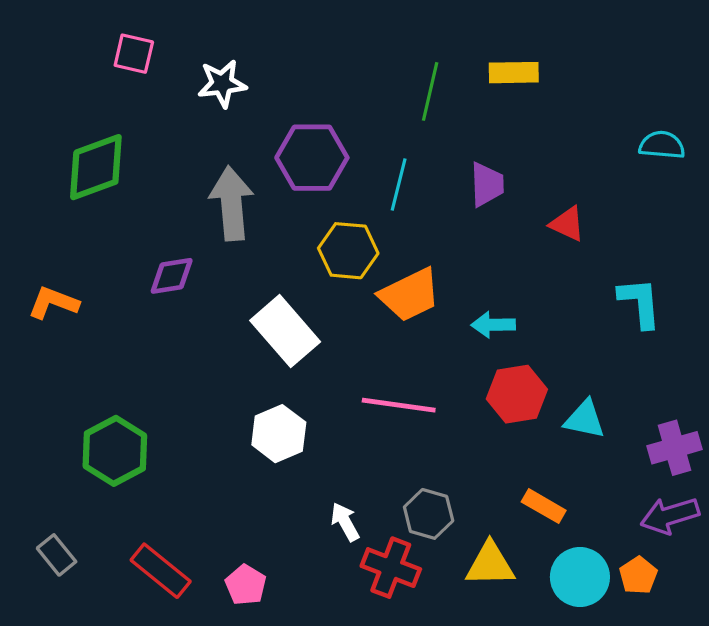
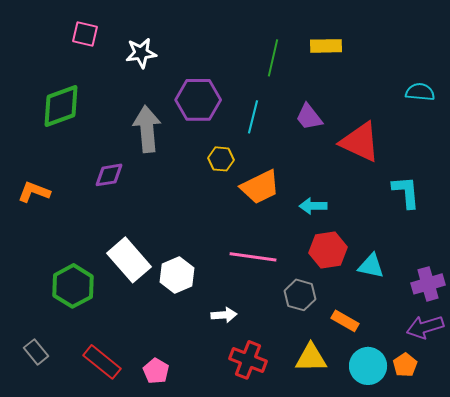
purple trapezoid: (487, 184) -> (309, 117), turned 144
red triangle: (567, 224) -> (360, 142), size x1.8
yellow hexagon: (348, 251) -> (221, 159), size x0.7
white rectangle: (285, 331) -> (129, 260), moved
gray hexagon: (429, 514) -> (300, 295), moved
white arrow: (345, 522) -> (224, 315), moved, turned 115

